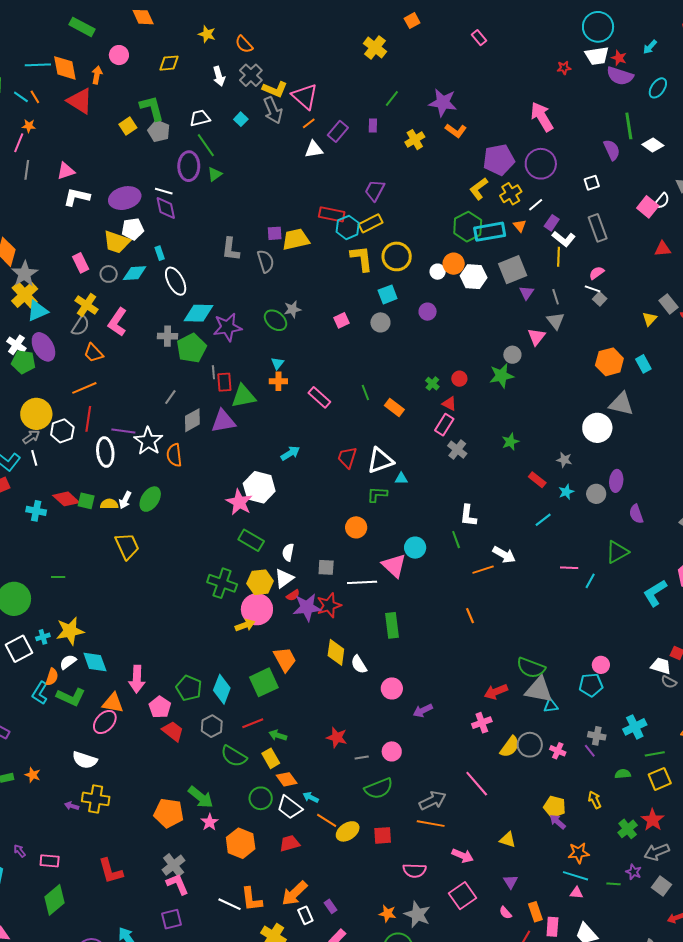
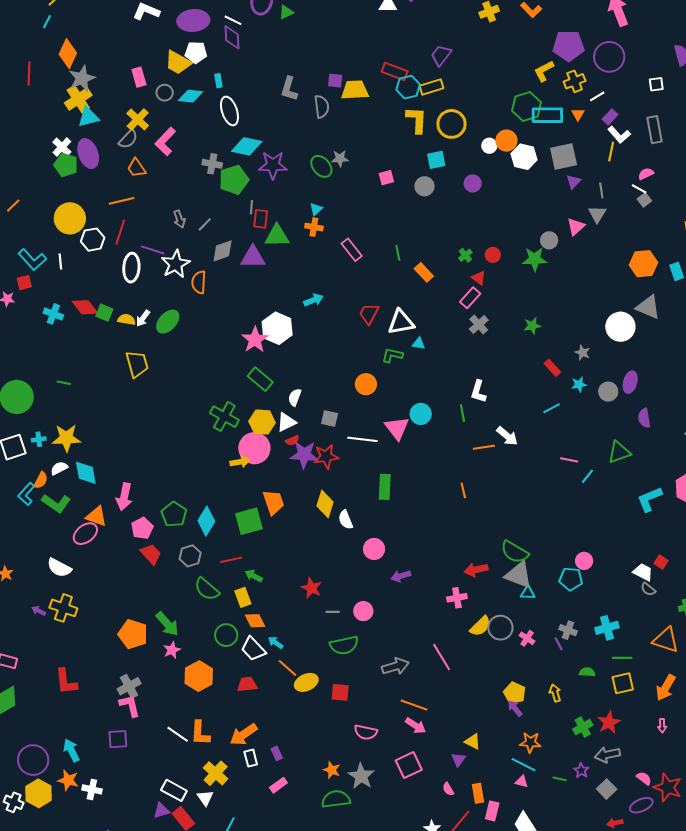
gray arrow: (31, 437) -> (179, 219), moved, turned 96
orange line: (431, 824) -> (414, 705), moved
yellow triangle: (508, 840) -> (473, 742), moved

